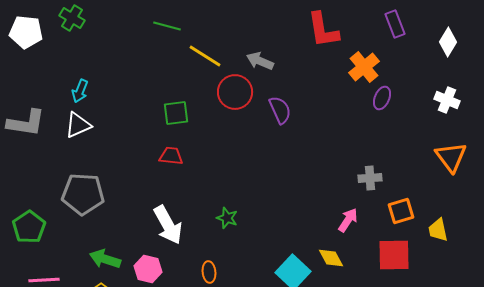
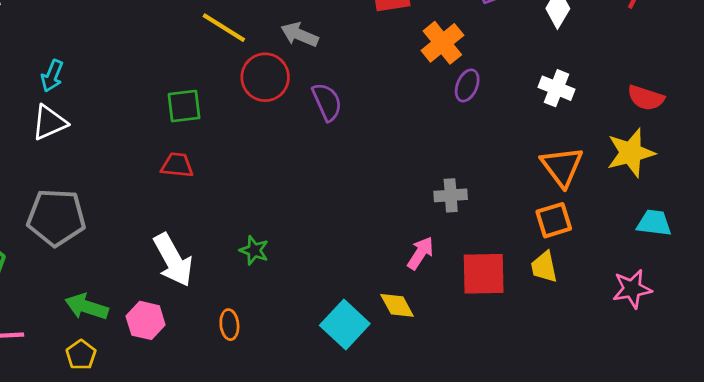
orange square: (401, 211) -> (554, 220), moved
red square: (394, 255) -> (484, 274), moved

